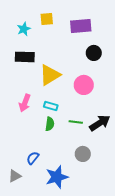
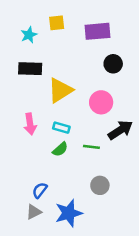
pink arrow: (25, 103) -> (30, 124), turned -30
black arrow: (100, 123) -> (120, 130), moved
green semicircle: (50, 124) -> (60, 149), turned 40
gray triangle: (15, 176) -> (34, 212), moved

